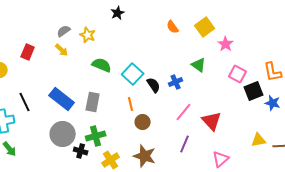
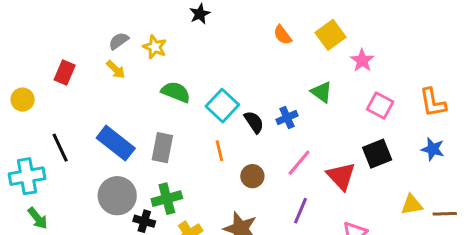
black square: (254, 91) -> (377, 154), moved
brown circle: (143, 122) -> (252, 176), moved

